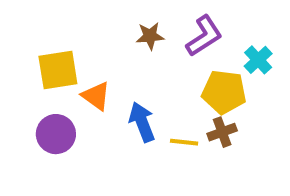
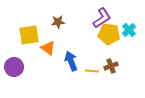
brown star: (150, 36) -> (58, 22), moved
yellow pentagon: (224, 92) -> (109, 34), moved
purple circle: (56, 134) -> (14, 67), moved

